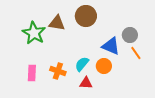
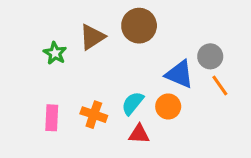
brown triangle: (57, 23) -> (92, 37), turned -42
green star: (34, 33) -> (55, 53), size x0.6

